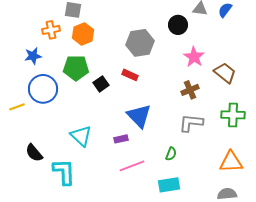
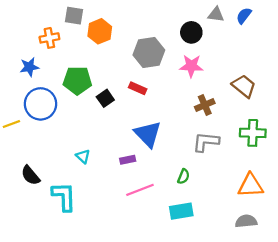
orange hexagon: (83, 34) -> (100, 31), moved
pink star: (194, 57) -> (191, 66), moved, turned -30
cyan triangle: (81, 136) -> (83, 156), size x0.6

